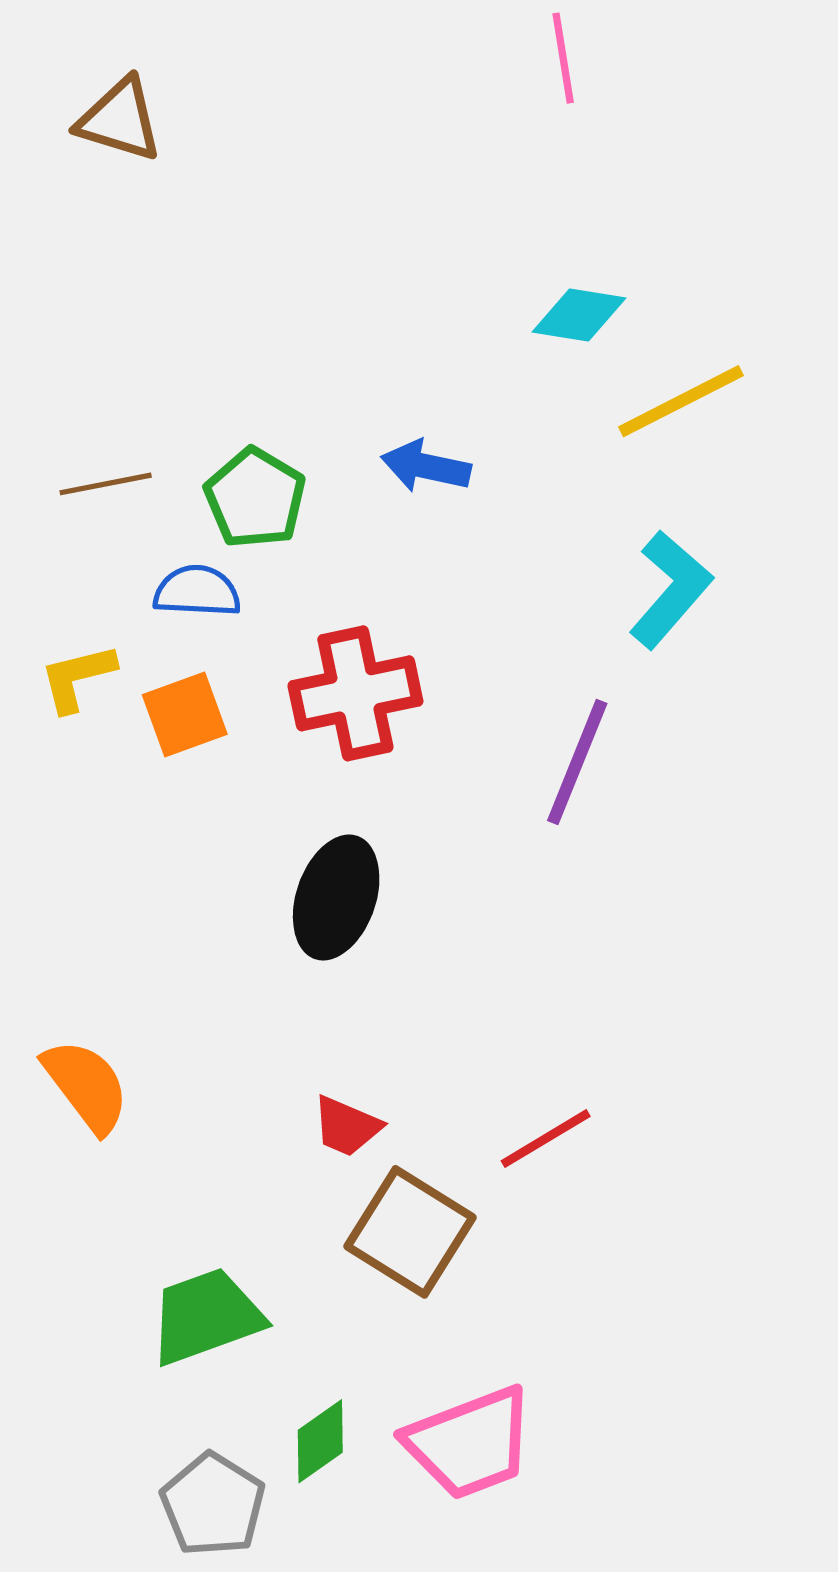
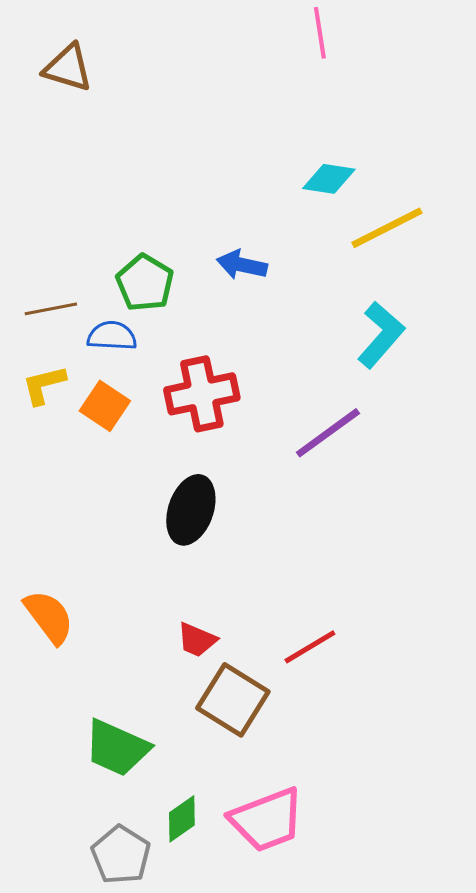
brown line: (106, 484) -> (51, 309), moved
orange square: (185, 714) -> (105, 406), turned -36
purple line: (577, 762) -> (328, 433), turned 32
green trapezoid: (206, 1316) -> (117, 748), turned -136

